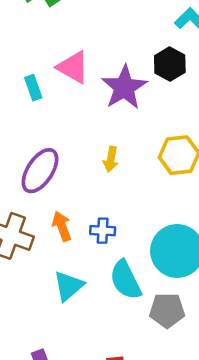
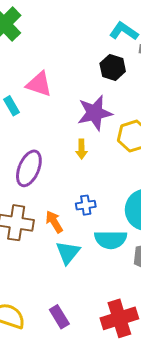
purple star: (124, 87) -> (95, 113), moved, turned 30
orange arrow: (62, 226) -> (54, 222), moved
cyan semicircle: (125, 280) -> (111, 240), turned -52

